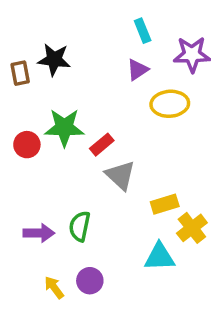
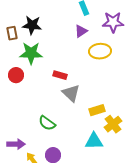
green star: (64, 128) -> (31, 53), moved
red rectangle: (102, 145) -> (60, 75), turned 56
green semicircle: (80, 226) -> (47, 123), turned -66
purple arrow: (39, 233) -> (16, 144), moved

